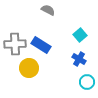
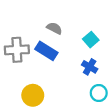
gray semicircle: (48, 10) -> (54, 28), moved
yellow circle: (29, 68) -> (33, 95), moved

